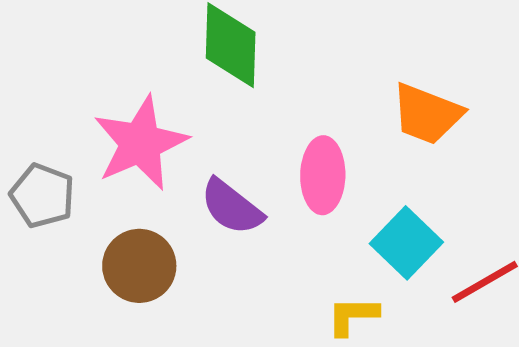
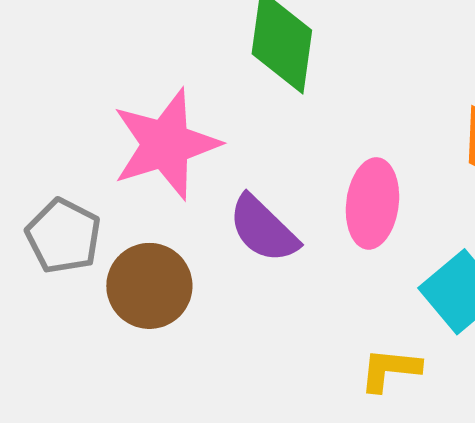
gray pentagon: (42, 196) -> (63, 236), moved

